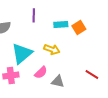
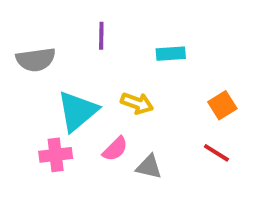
cyan rectangle: (61, 24) -> (171, 54), moved
orange square: (79, 27) -> (222, 105), moved

